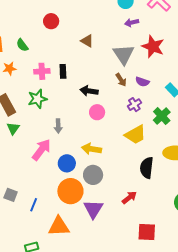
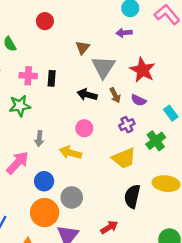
purple arrow: (132, 22) -> (124, 33), moved
brown triangle: (87, 41) -> (82, 48), turned 32
red star: (153, 47) -> (142, 70), moved
gray triangle: (124, 54) -> (103, 67), moved
black arrow: (89, 91) -> (87, 95), moved
yellow arrow: (92, 149) -> (70, 153), moved

